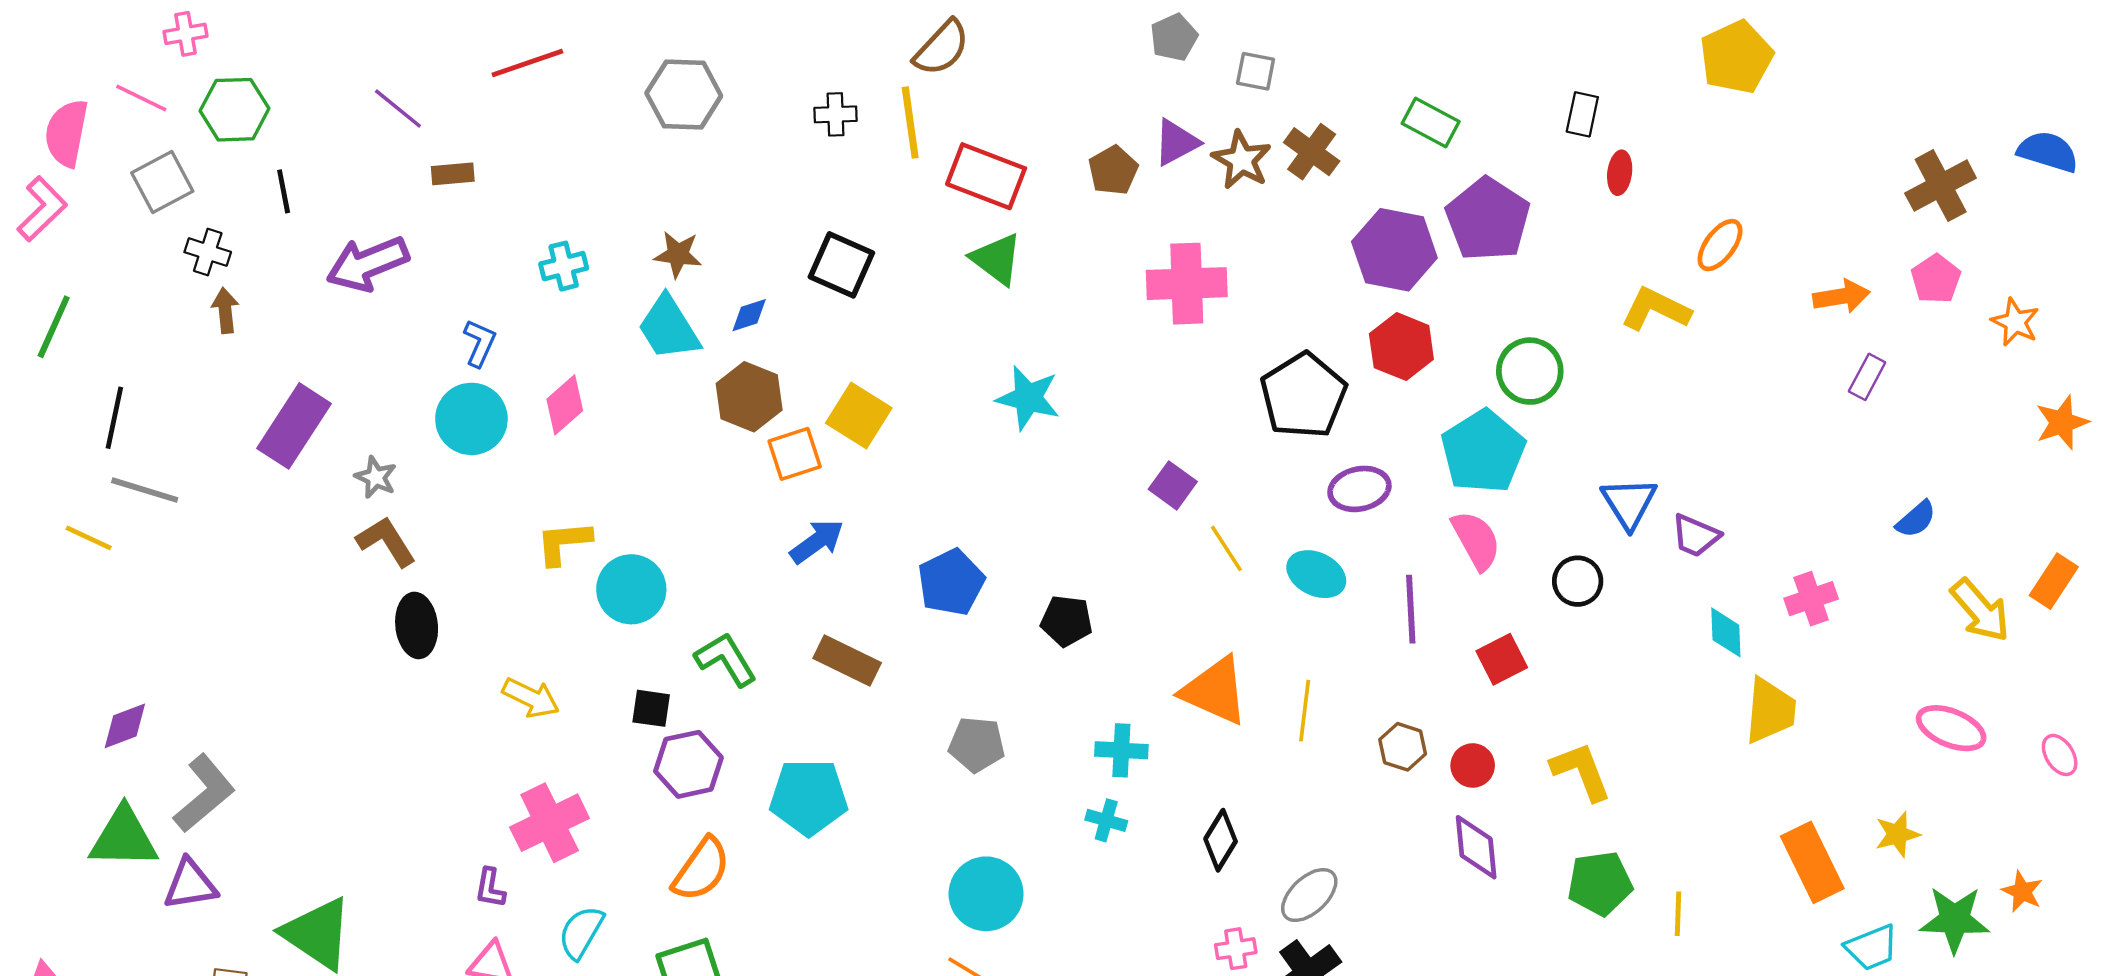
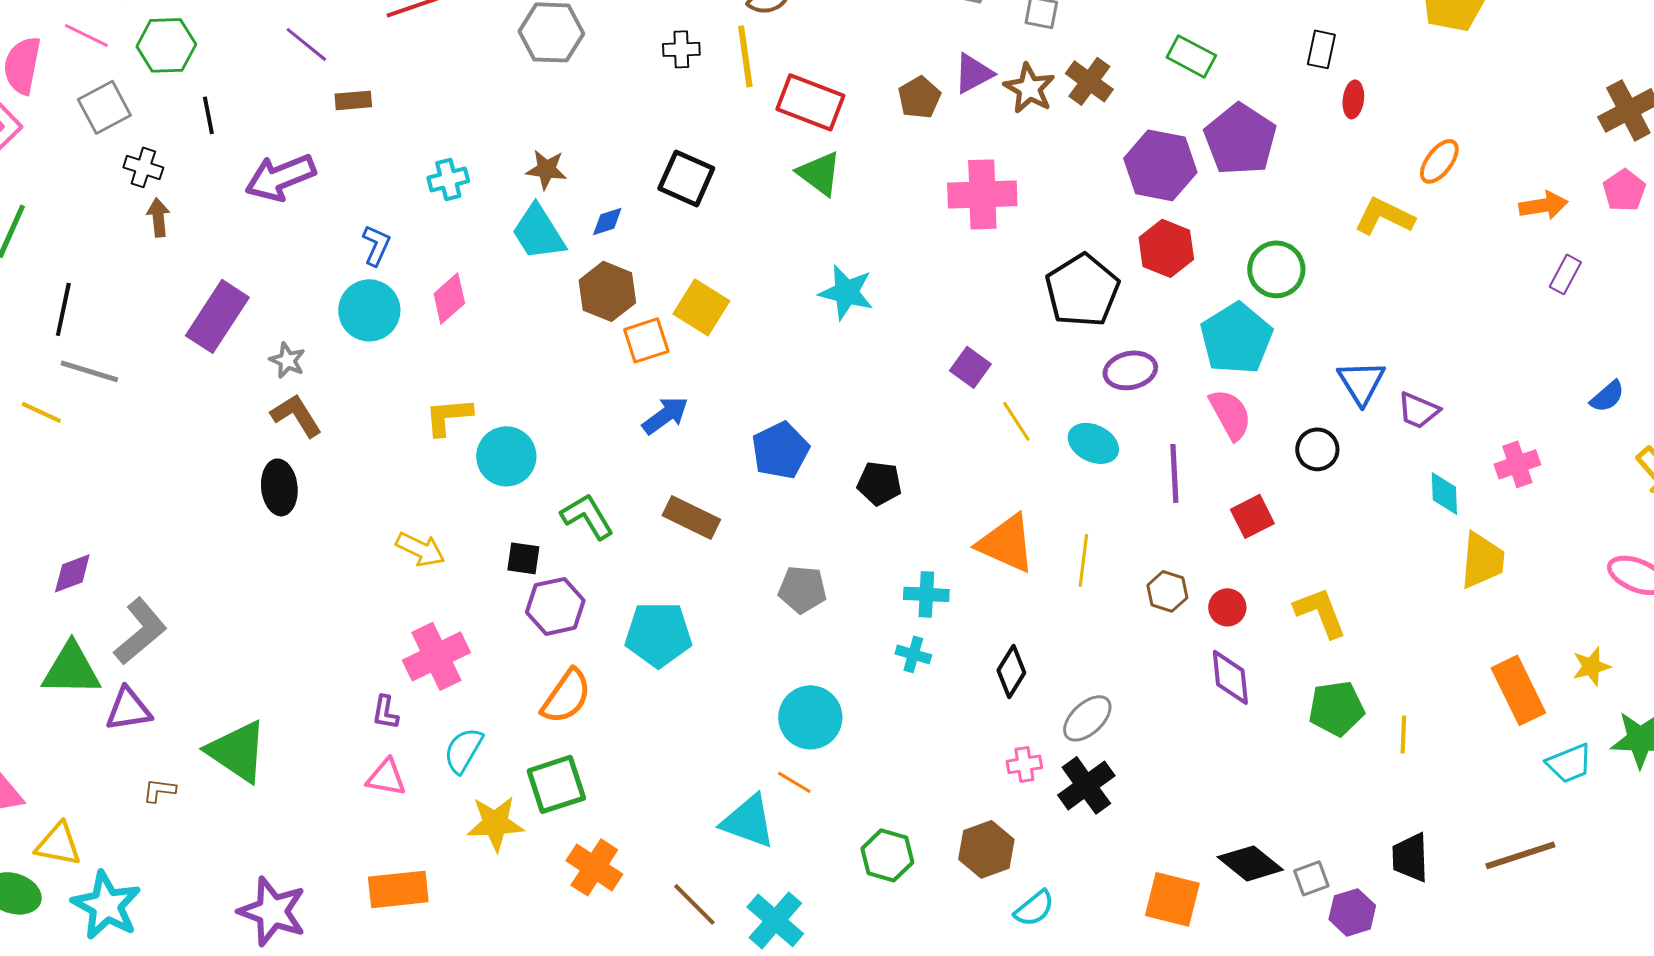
black ellipse: (417, 625) -> (279, 487), moved

